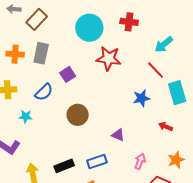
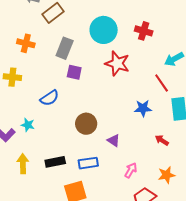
gray rectangle: (41, 53) -> (65, 48), moved
purple square: (68, 74) -> (74, 72), turned 35
blue semicircle: (44, 92) -> (50, 98), moved
brown circle: (78, 115) -> (86, 124), moved
cyan star: (26, 117) -> (28, 125), moved

